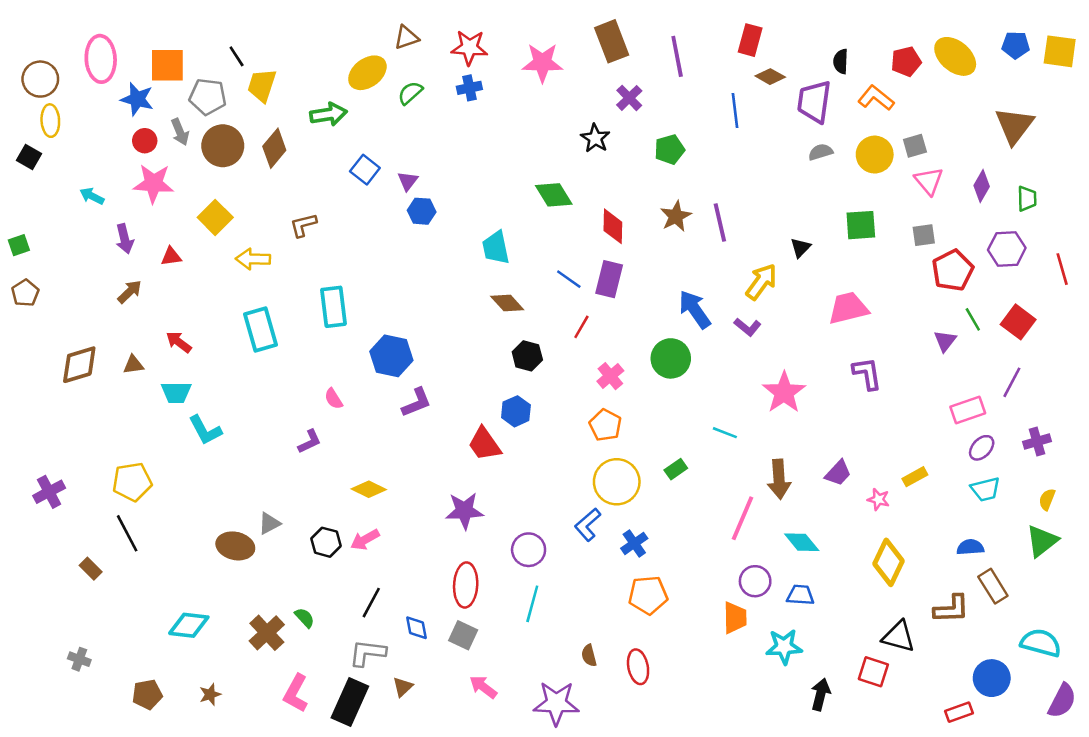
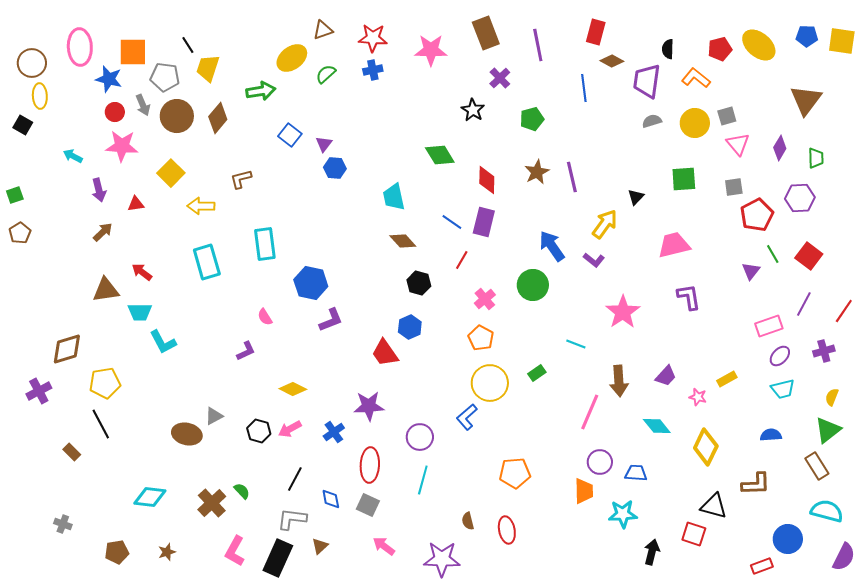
red line: (1062, 269) -> (844, 311), moved, turned 50
brown diamond: (79, 365) -> (67, 349), moved
brown triangle: (133, 365) -> (106, 290), size x1.6
cyan diamond: (802, 542) -> (657, 426), moved
blue cross: (634, 543) -> (334, 432), moved
brown rectangle: (993, 586) -> (817, 466), moved

